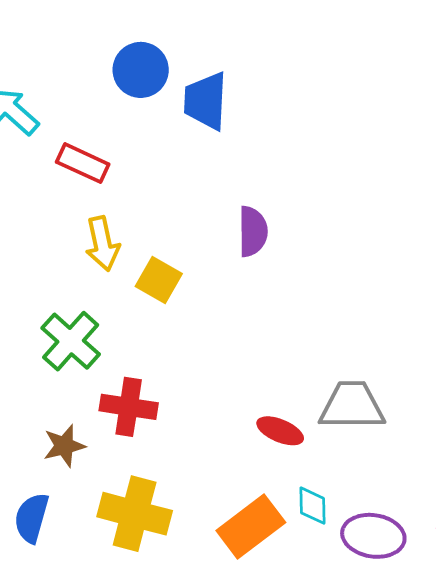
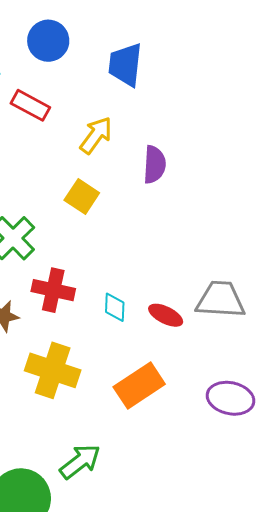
blue circle: (141, 70) -> (48, 41), moved
yellow arrow: (102, 244) -> (96, 135), moved, turned -135
cyan diamond: (312, 506) -> (115, 307), moved

